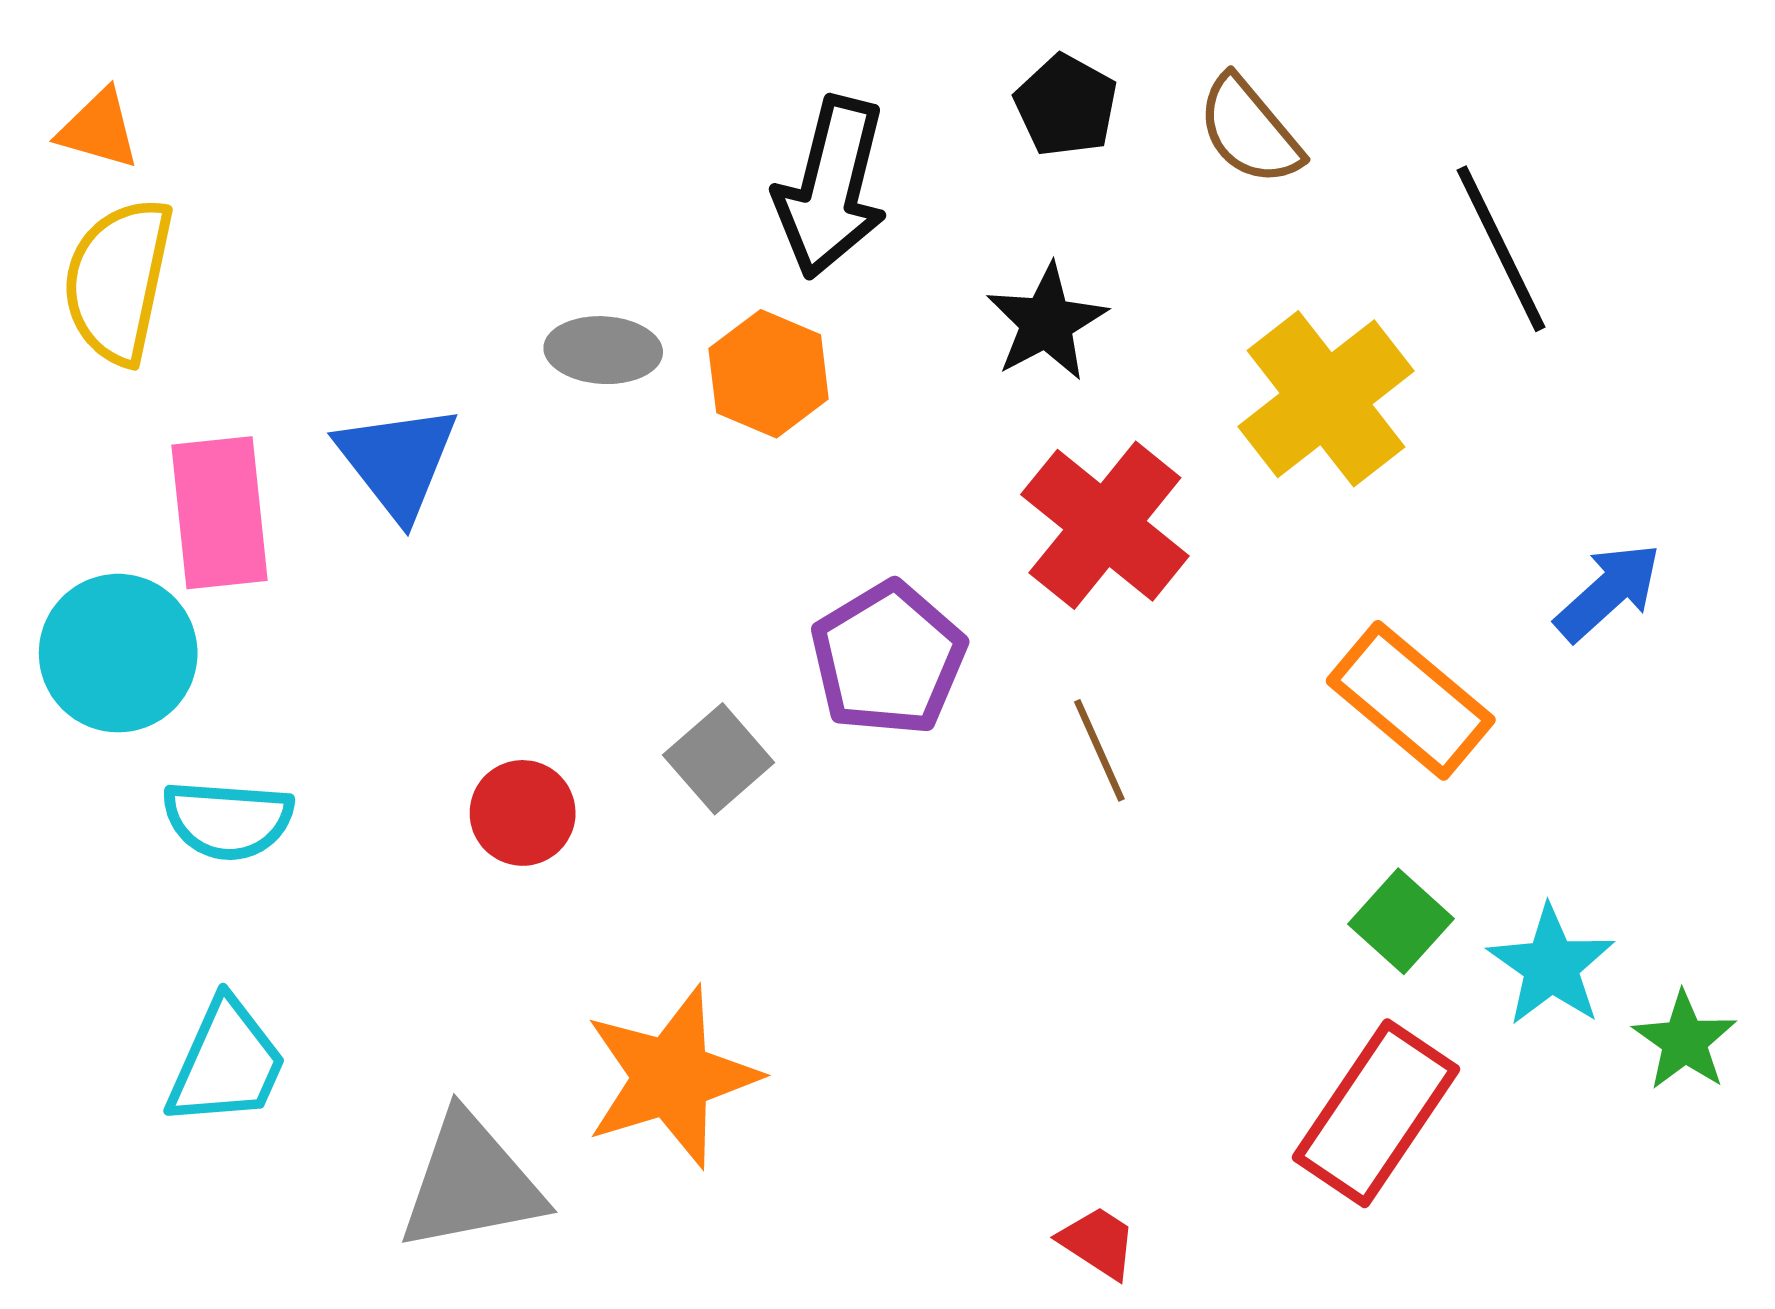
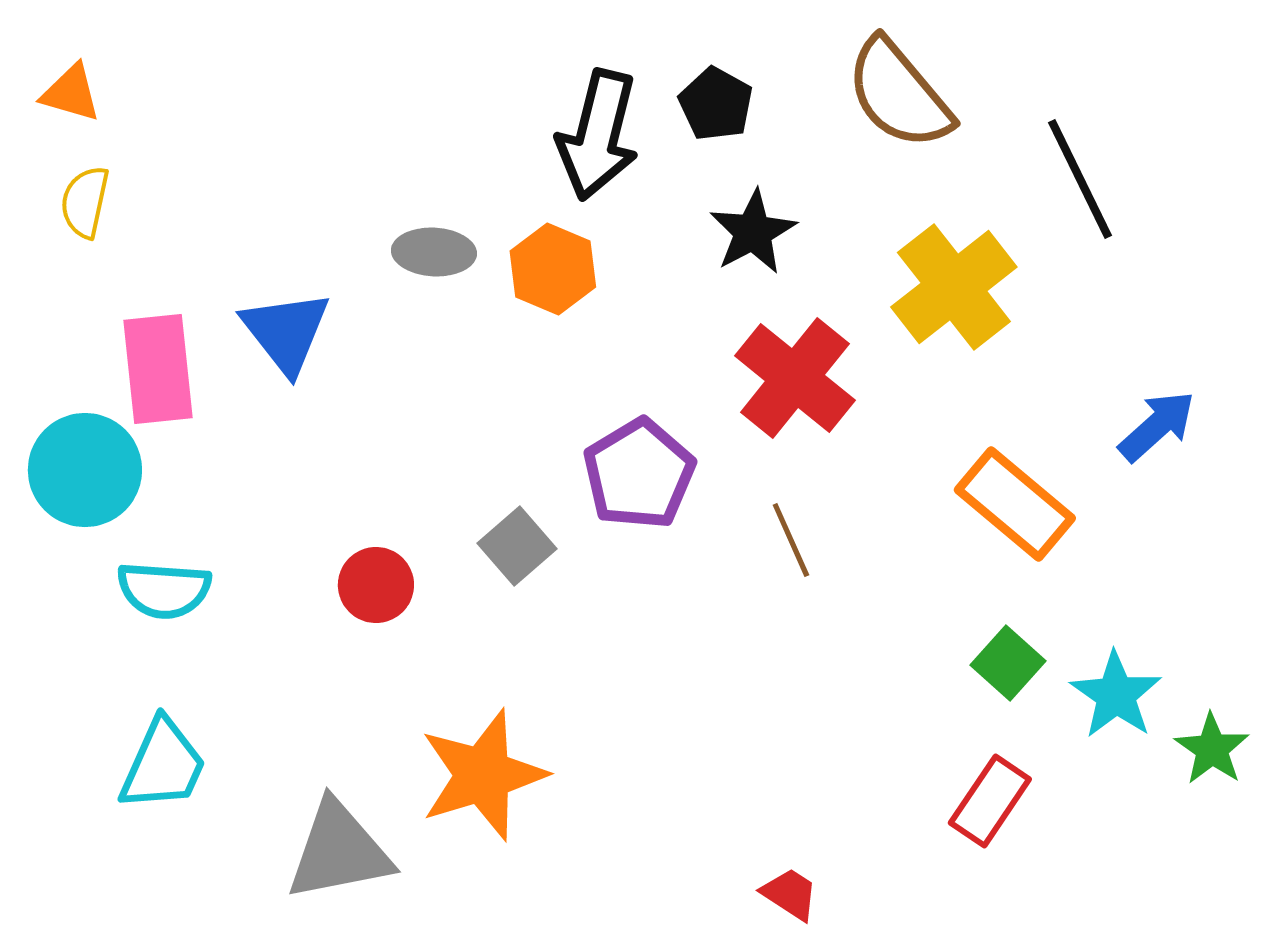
black pentagon: (1066, 105) -> (716, 104), moved
brown semicircle: (1250, 131) -> (899, 94), size x1.4
yellow semicircle: (118, 281) -> (85, 202), size x0.6
red rectangle: (1376, 1113) -> (990, 801), size x0.7

